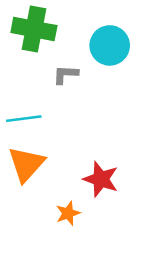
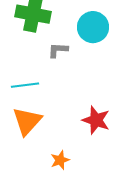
red star: (101, 179) -> (96, 120), moved

